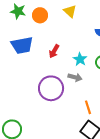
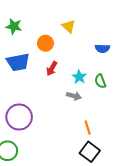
orange circle: (40, 15) -> (45, 43), moved
purple circle: (51, 88) -> (19, 117), moved

